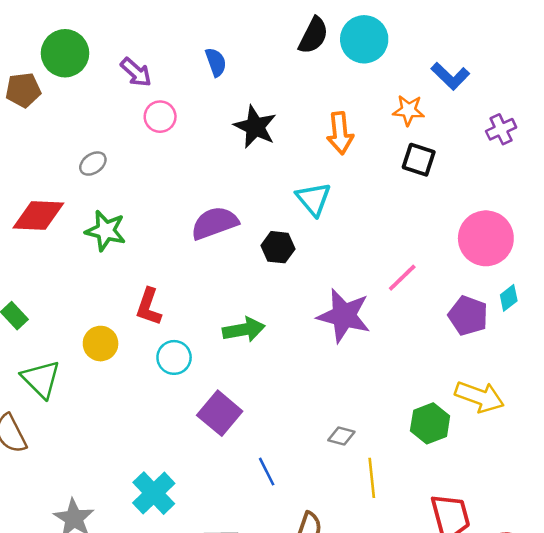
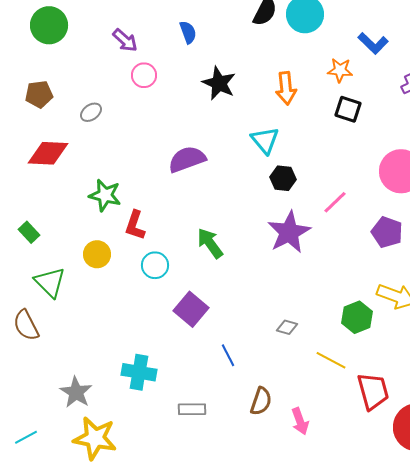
green circle: (65, 53) -> (49, 25), moved
brown pentagon: (23, 90) -> (39, 94), moved
green star: (106, 231) -> (105, 195), moved
black hexagon: (278, 247) -> (283, 178), moved
purple star: (344, 316) -> (289, 232), turned 30
green arrow: (244, 330) -> (210, 243), turned -116
yellow line: (372, 478) -> (331, 360), moved, turned -56
cyan cross: (154, 493) -> (139, 372), turned -36

